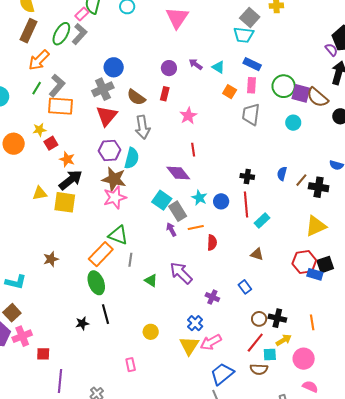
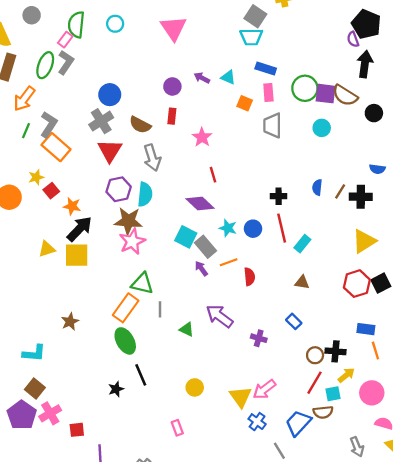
purple semicircle: (331, 50) -> (353, 39), turned -152
orange rectangle: (61, 106) -> (56, 147), turned 45
blue rectangle: (315, 274) -> (366, 329), moved
blue cross: (195, 323) -> (257, 422), moved
blue trapezoid: (222, 374) -> (298, 423), moved

